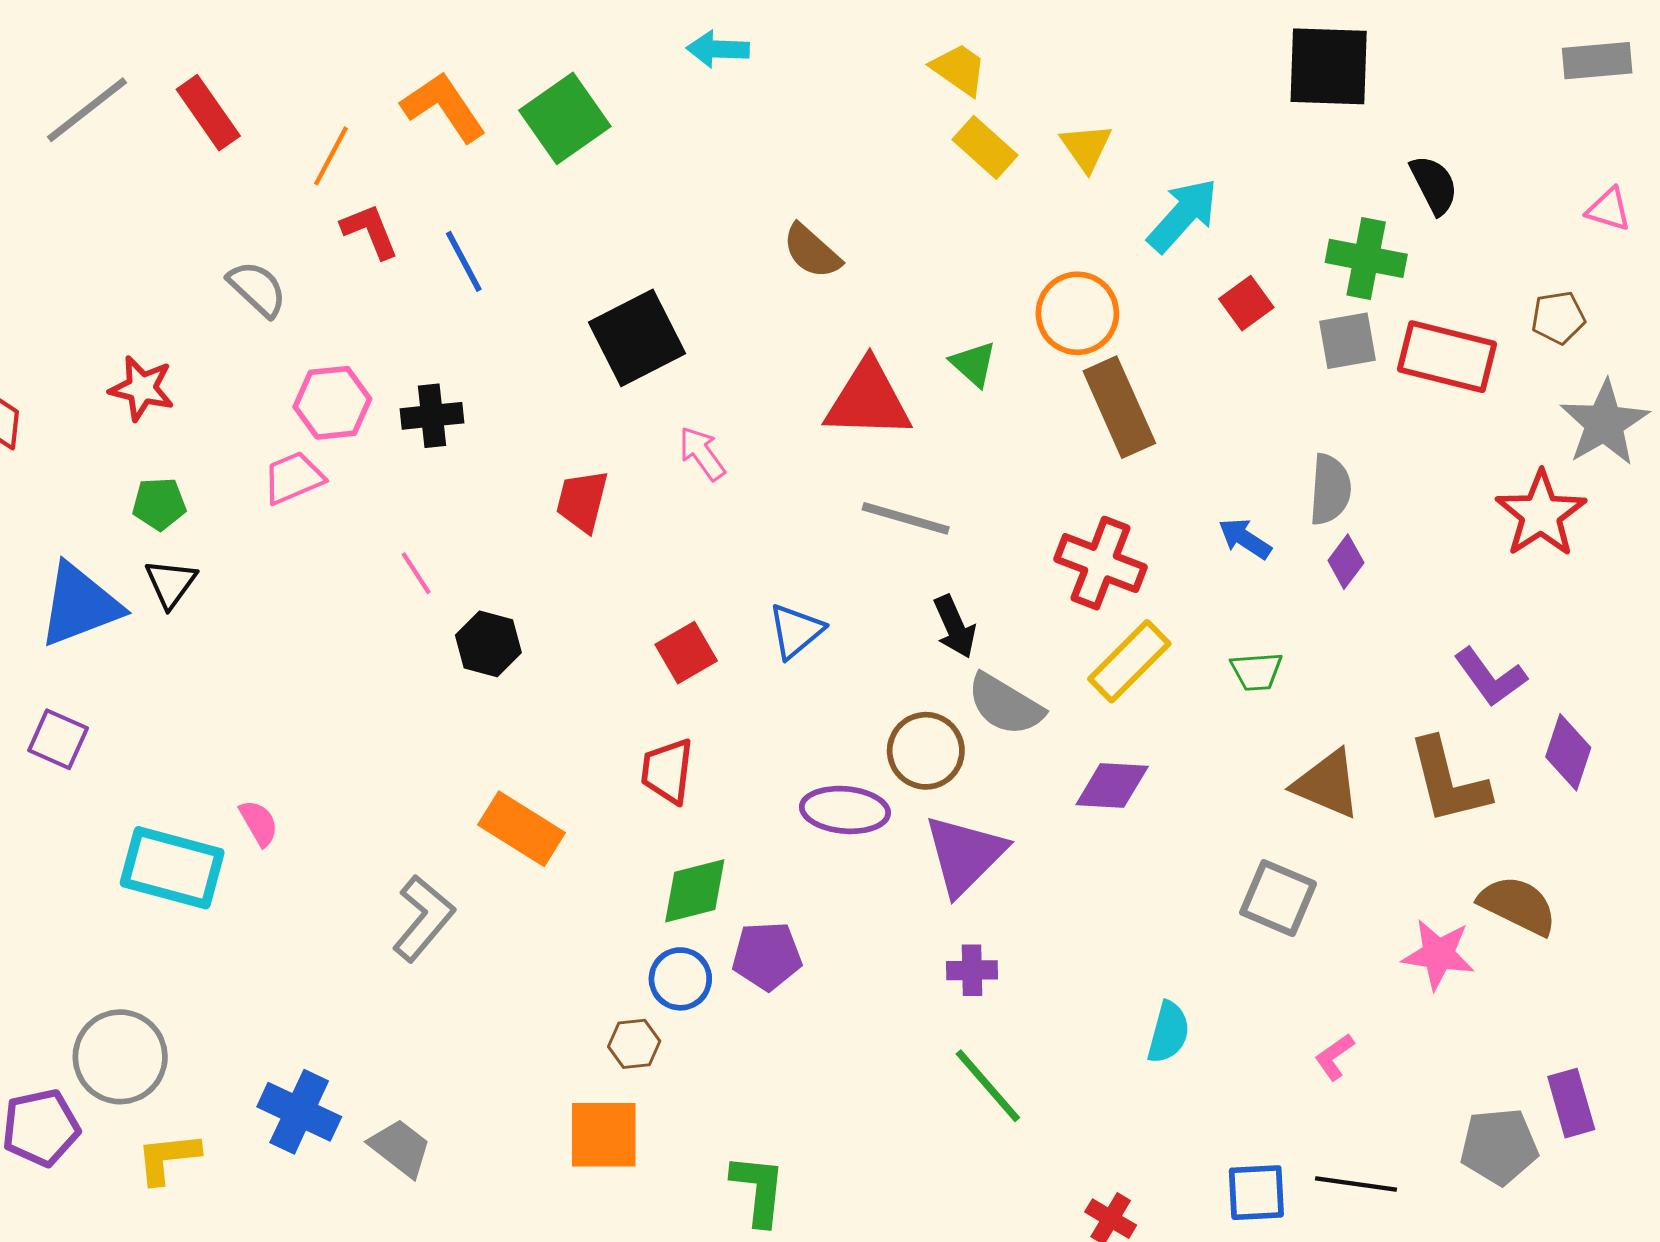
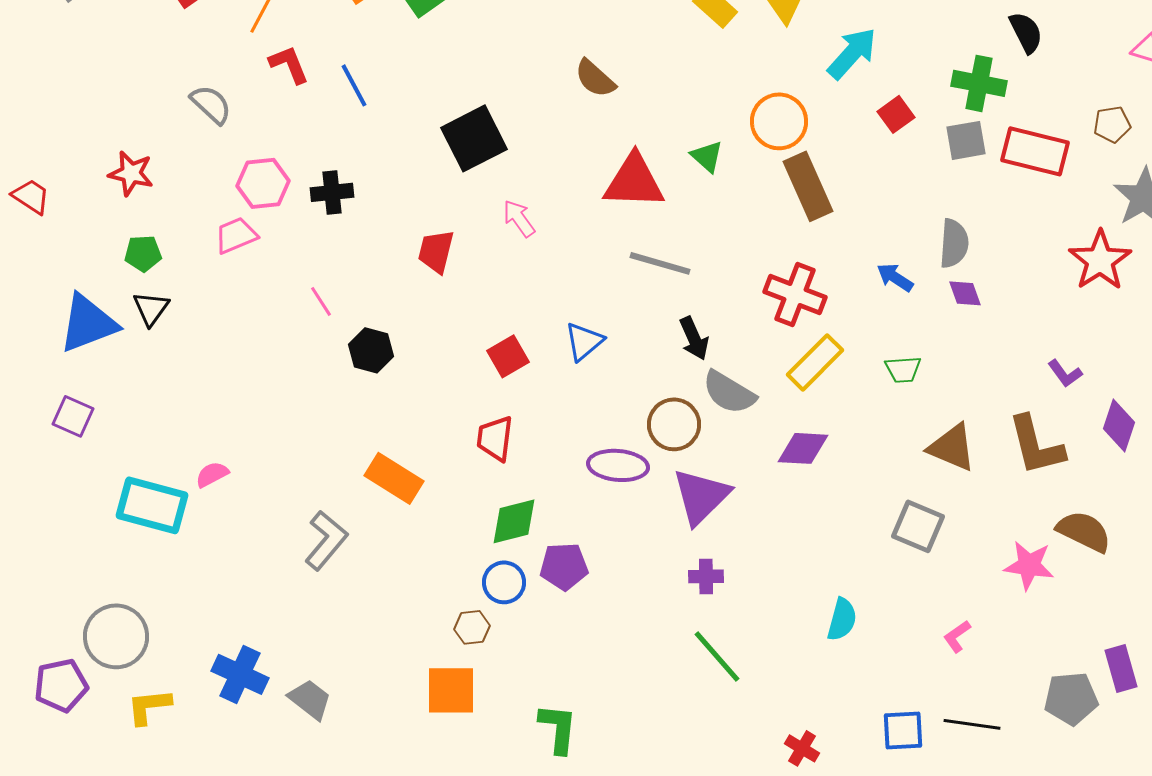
purple diamond: (1346, 562) -> (965, 293), turned -57
purple L-shape: (1490, 677) -> (1065, 373), size x0.7
pink semicircle: (259, 823) -> (212, 474), turned -88

